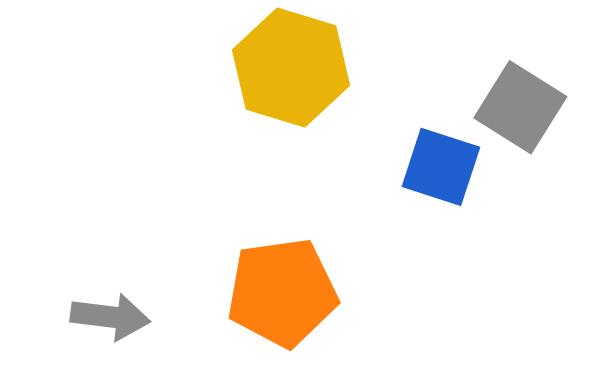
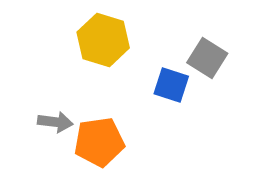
gray arrow: (110, 317) -> (55, 122), moved

